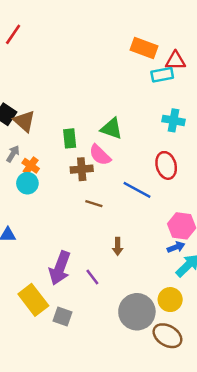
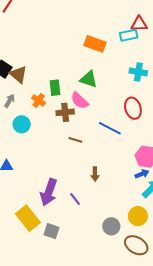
orange rectangle: (144, 48) -> (95, 44), moved
orange cross: (31, 166) -> (39, 100), moved
gray circle: (137, 312) -> (111, 226), size x0.6

